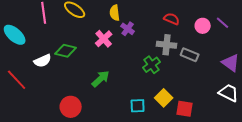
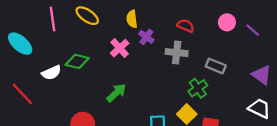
red semicircle: (172, 19) -> (186, 26), moved
pink circle: (203, 26) -> (227, 22), moved
gray cross: (167, 45) -> (177, 53), moved
green cross: (152, 65) -> (198, 88), moved

